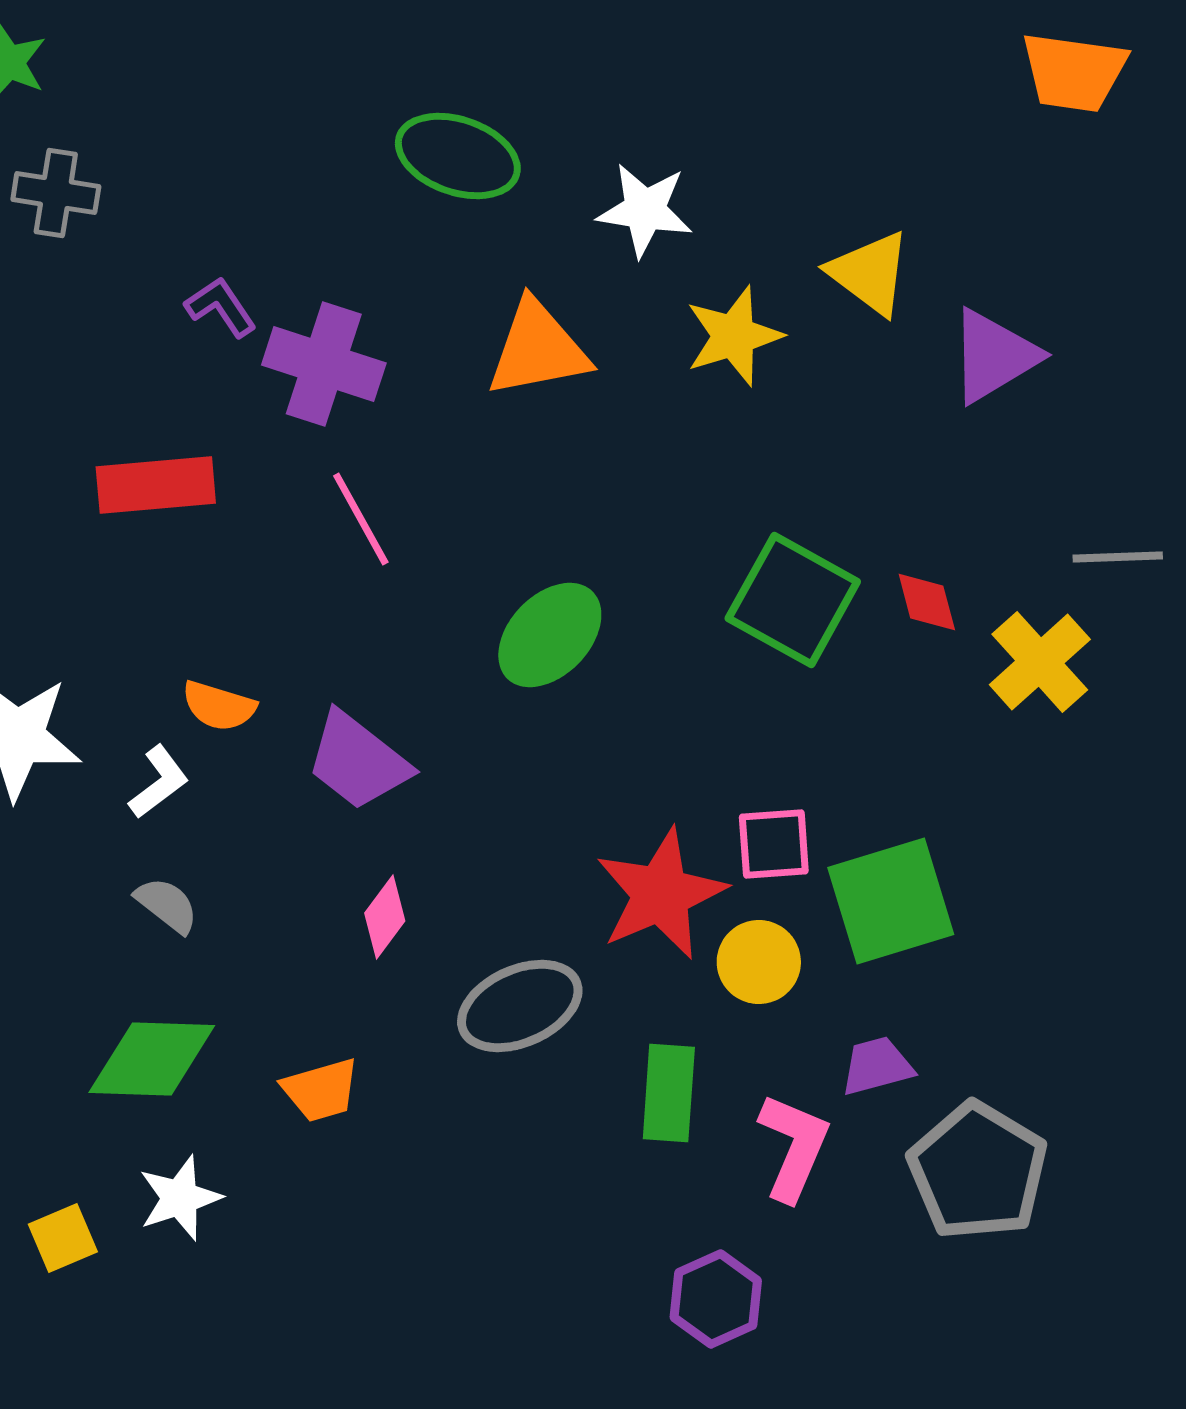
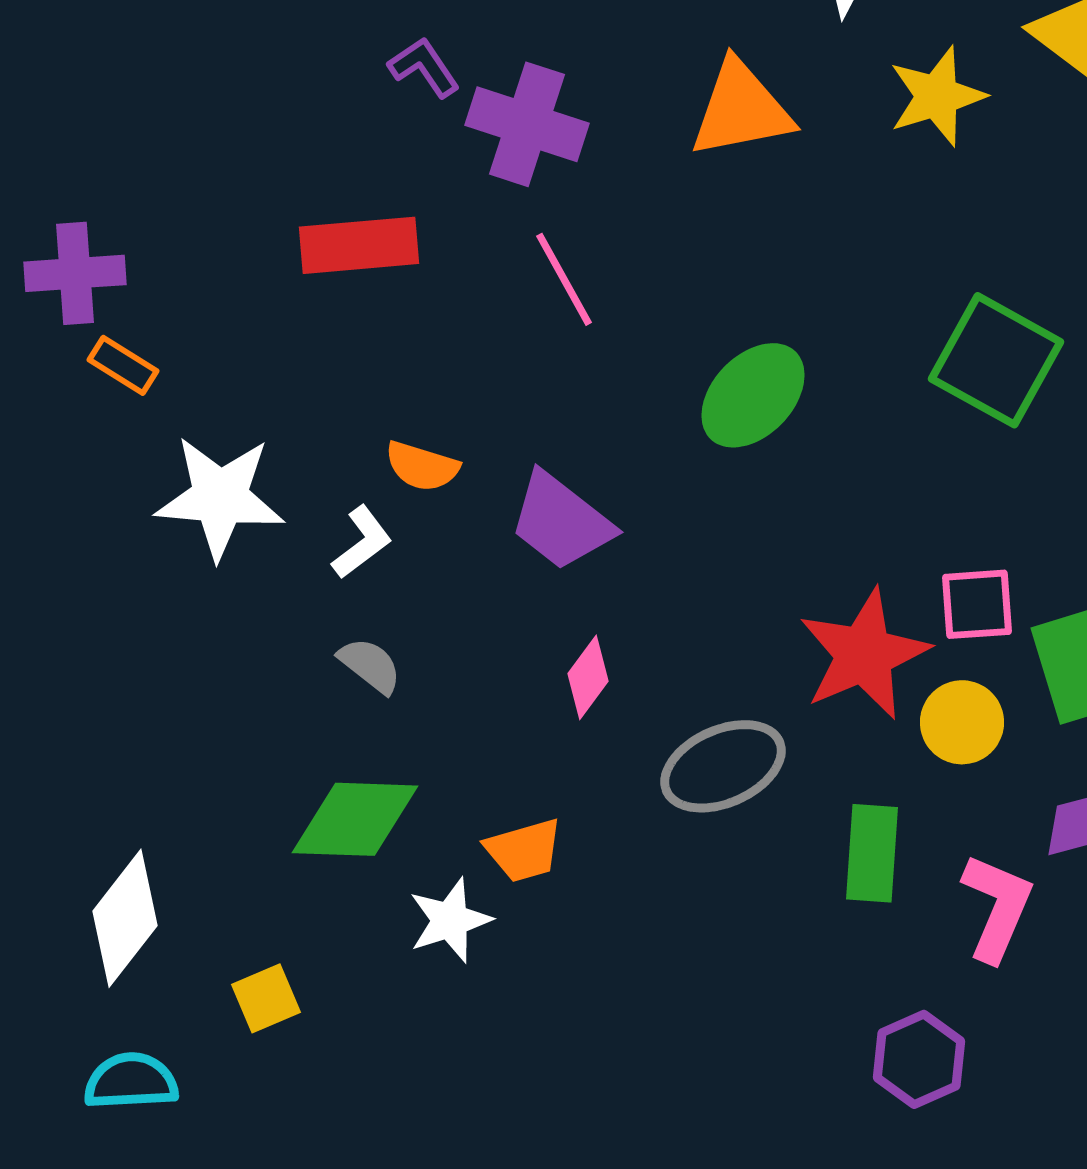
white star: (180, 1198) -> (450, 920), moved

